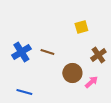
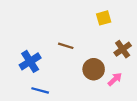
blue cross: (21, 52) -> (30, 61), moved

